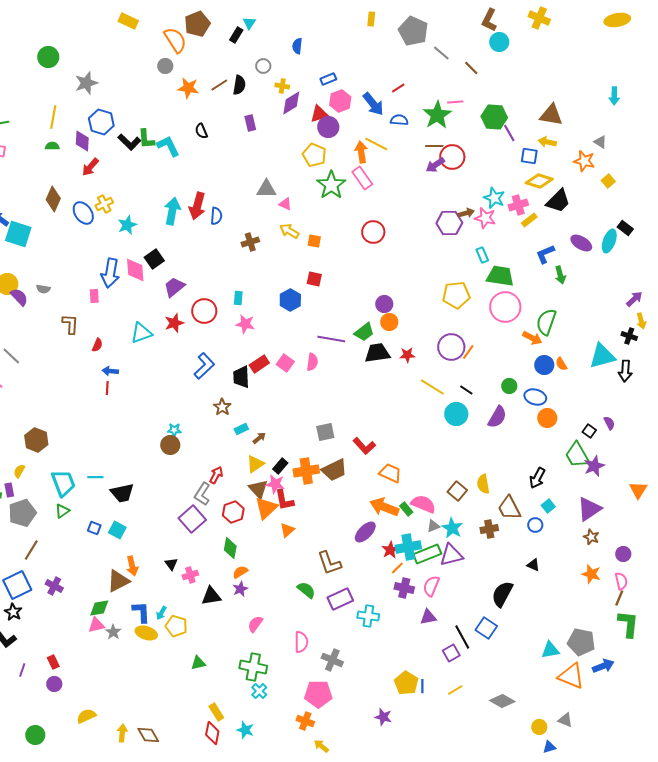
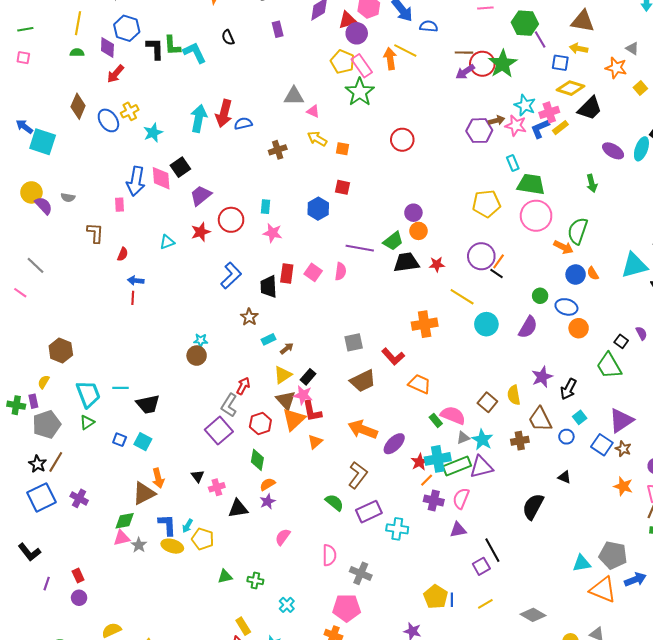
green star: (437, 115) -> (503, 64), moved
black L-shape: (129, 142) -> (155, 49), turned -135
pink rectangle: (362, 178) -> (362, 66), moved
blue semicircle: (216, 216) -> (243, 124), turned -108
blue L-shape: (545, 254) -> (540, 129), moved
cyan triangle: (141, 333) -> (167, 242), size x0.7
red rectangle: (259, 364) -> (287, 273), turned -48
black line: (466, 390) -> (497, 273), moved
purple star: (594, 466) -> (542, 377), moved
orange cross: (306, 471) -> (425, 324), moved
orange arrow: (384, 507) -> (363, 430), moved
brown L-shape: (329, 563) -> (358, 475), turned -124
black star: (13, 612) -> (37, 464), moved
blue square: (486, 628) -> (602, 445), moved
green cross: (253, 667) -> (255, 581), moved, size x0.6

